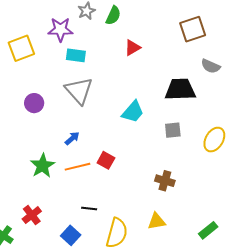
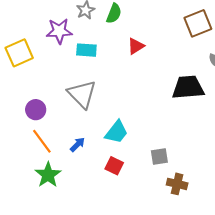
cyan rectangle: (76, 55) -> (86, 50), moved
cyan trapezoid: (133, 112) -> (116, 132), moved
gray square: (173, 130) -> (159, 157), moved
orange line: (78, 167) -> (42, 141), moved, turned 70

